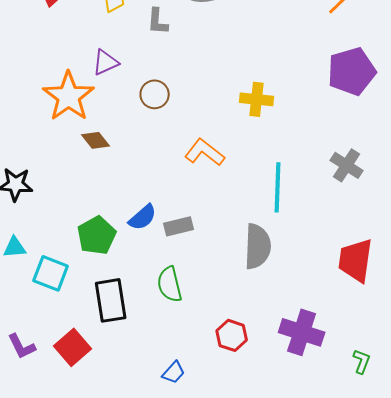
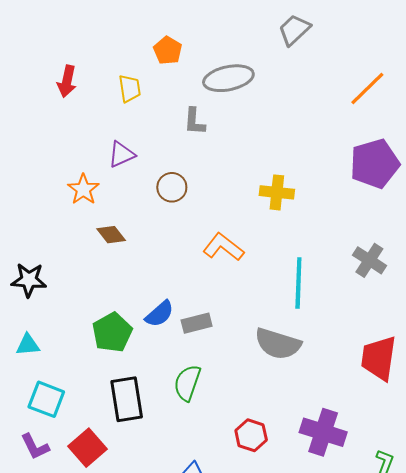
gray L-shape: (158, 21) -> (194, 121), moved
orange star: (69, 96) -> (83, 189), size x0.6
gray semicircle: (258, 246) -> (278, 344), turned 105
cyan square: (51, 273) -> (46, 399), moved
green semicircle: (170, 284) -> (187, 383), turned 33

